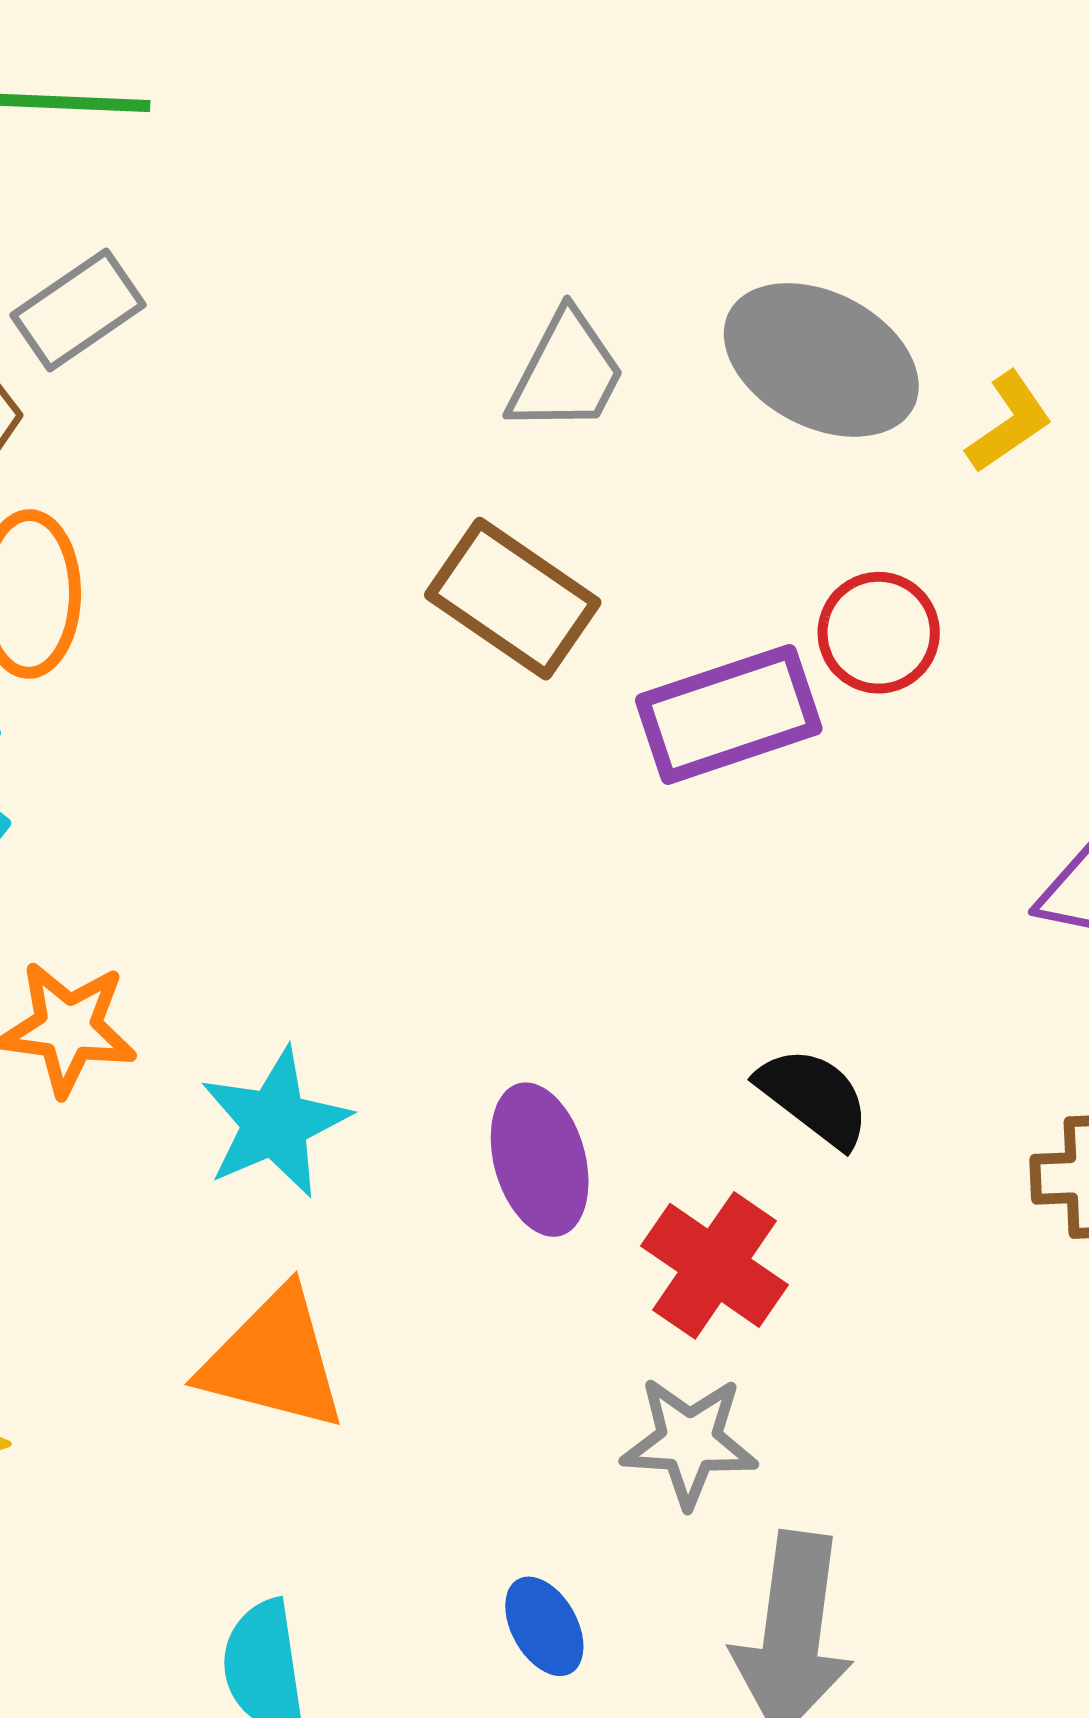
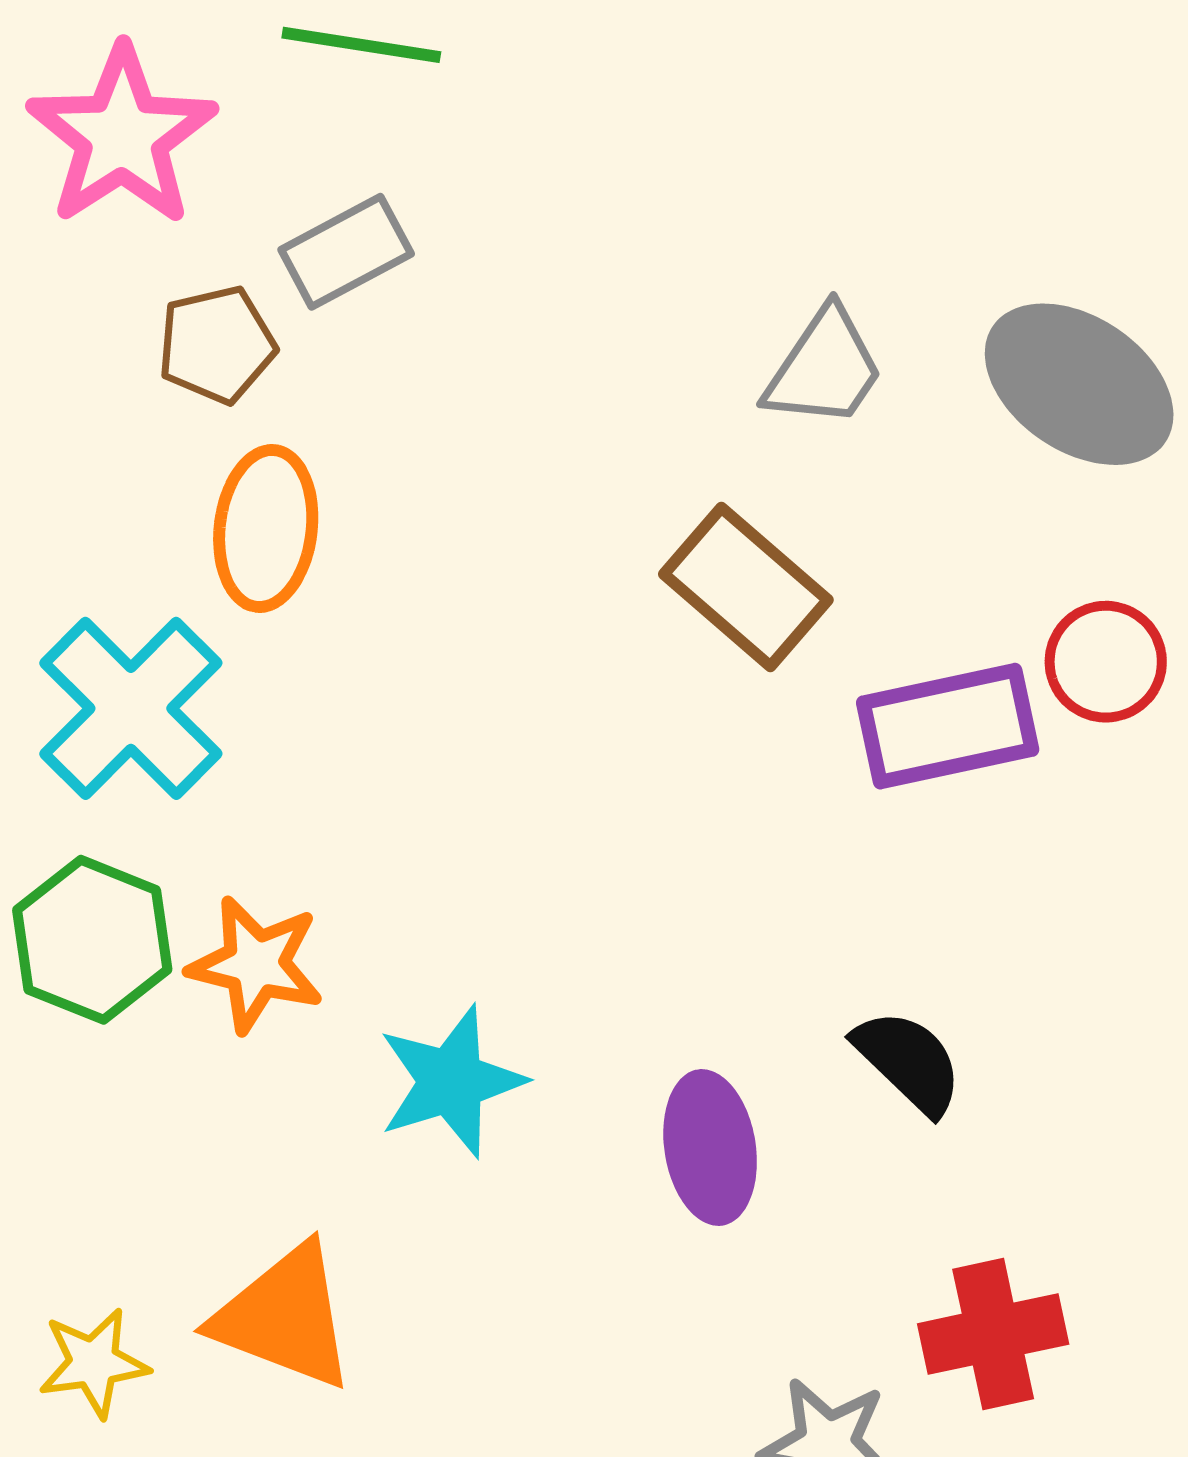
black semicircle: (814, 1097) -> (908, 1062), moved
red cross: (715, 1265) -> (993, 1334), moved, turned 37
orange triangle: (274, 1360) -> (284, 1317), moved

